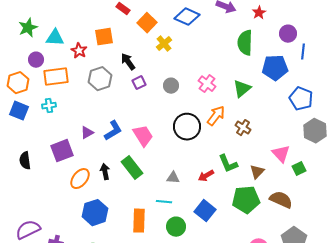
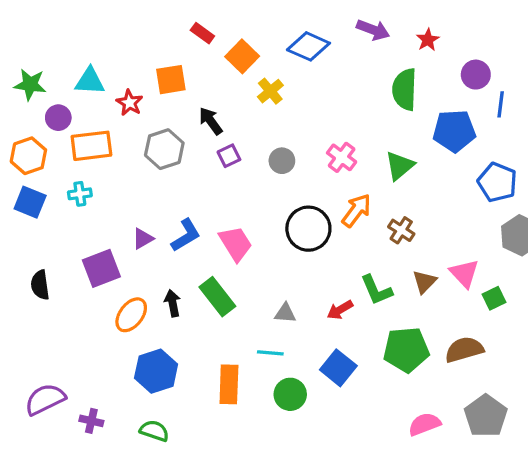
green star: (28, 28) -> (30, 84), moved, turned 30
brown triangle: (257, 172) -> (424, 282), moved
brown semicircle: (281, 200) -> (464, 350), turned -40

